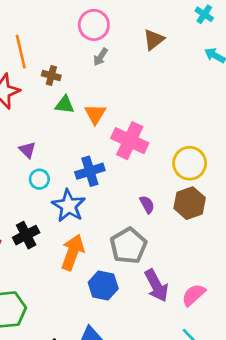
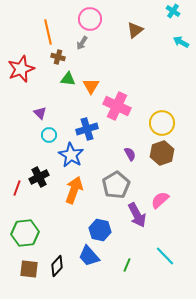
orange line: (21, 52) -> (48, 32), moved
gray arrow: (101, 57) -> (82, 43), moved
blue hexagon: (103, 286) -> (100, 230), moved
pink semicircle: (194, 295) -> (160, 200), moved

